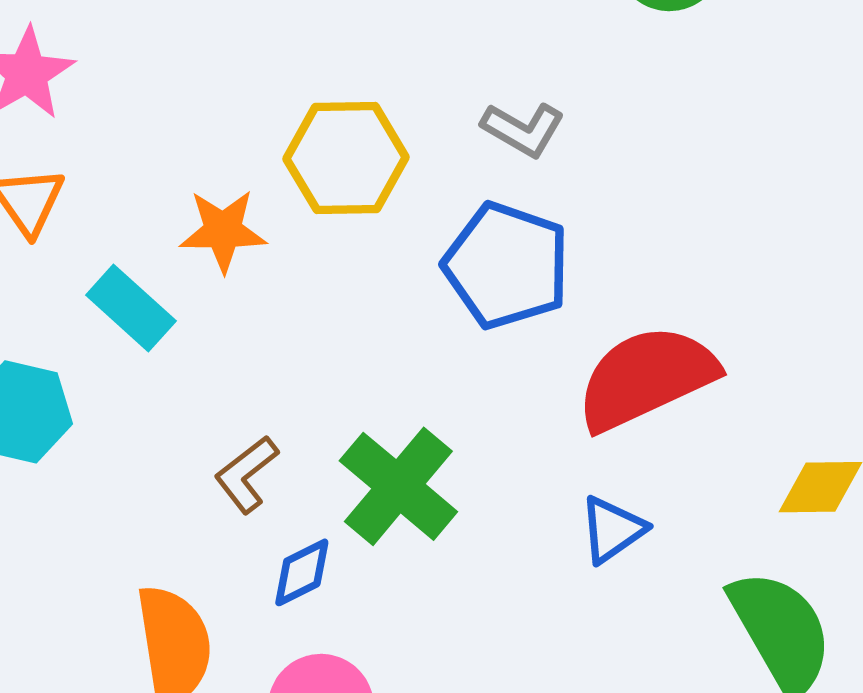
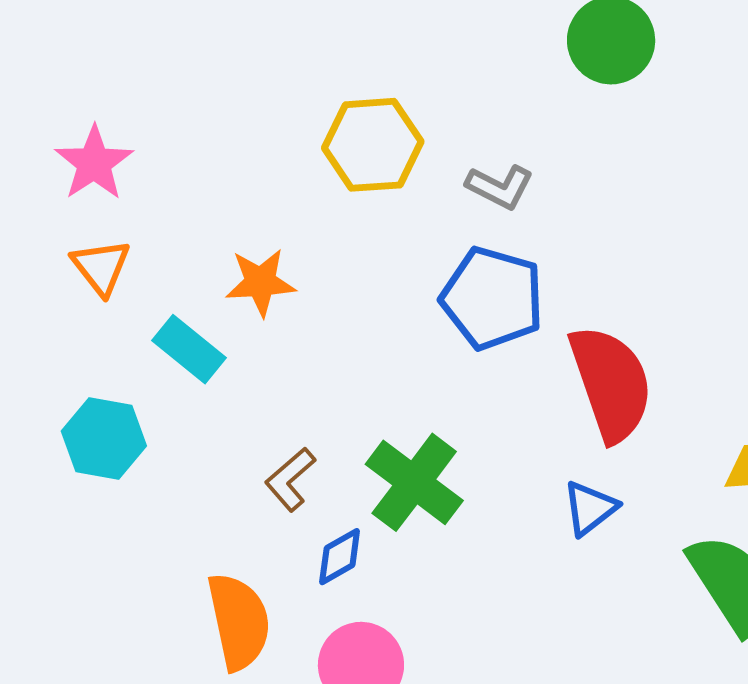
yellow hexagon: (346, 158) -> (373, 145), moved
red semicircle: (646, 378) -> (611, 383), turned 99

